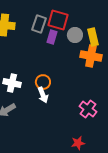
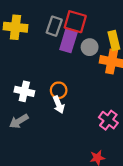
gray circle: (75, 35) -> (90, 47), moved
purple rectangle: (52, 37) -> (69, 40), size x1.5

